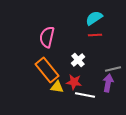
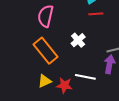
red star: (74, 82) -> (64, 85), moved
yellow triangle: (57, 87) -> (44, 81), moved, turned -32

